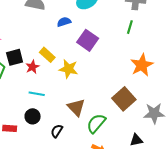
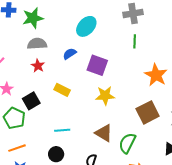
red star: (32, 67) -> (38, 66), moved
yellow star: (68, 69) -> (105, 96), moved
brown square: (124, 99) -> (148, 112), turned 30
black circle: (33, 116) -> (56, 154), moved

